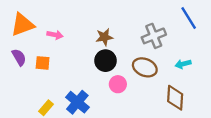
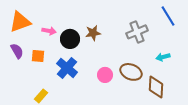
black circle: (106, 61) -> (70, 39), moved
brown ellipse: (145, 67) -> (131, 72), moved
blue cross: (77, 102) -> (67, 68), moved

